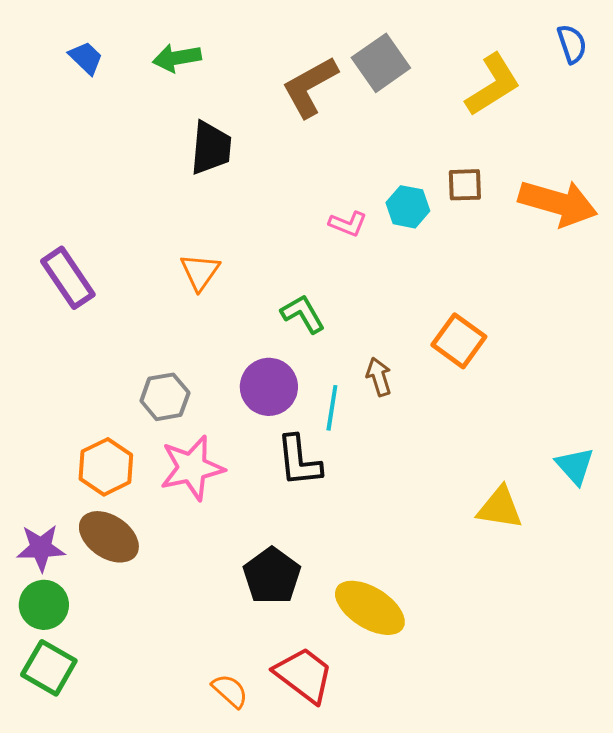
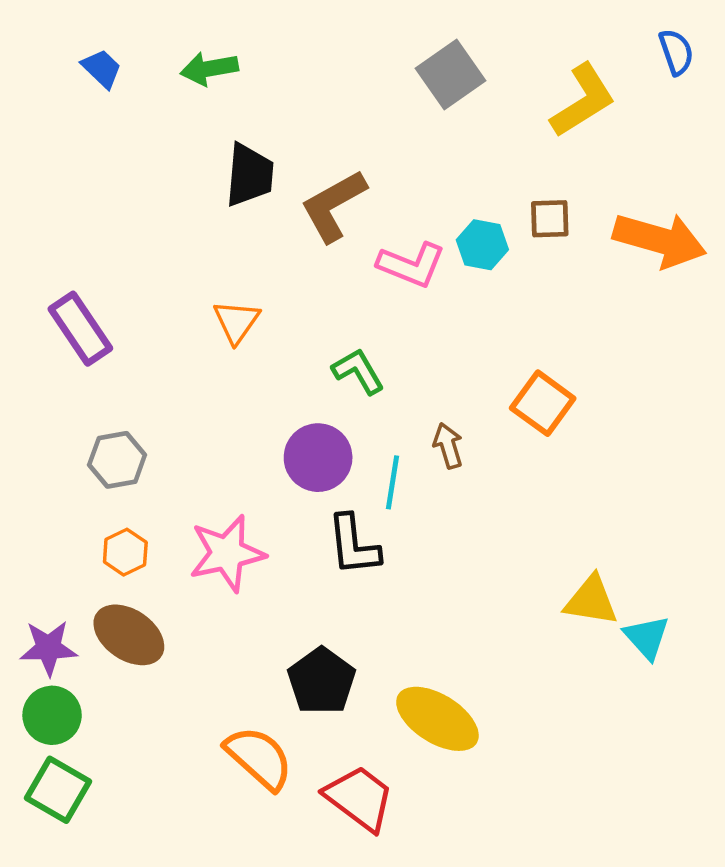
brown L-shape: (310, 87) -> (333, 206), moved
pink L-shape: (348, 224) -> (411, 265), size x1.5
gray hexagon: (165, 397) -> (117, 460), moved
cyan triangle: (575, 466) -> (647, 637), moved
orange hexagon: (106, 467) -> (125, 552), size x0.7
orange semicircle: (230, 691) -> (259, 758), moved, size x1.6

